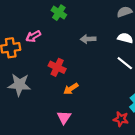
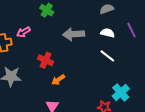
gray arrow: (88, 39) -> (74, 34), size x1.5

